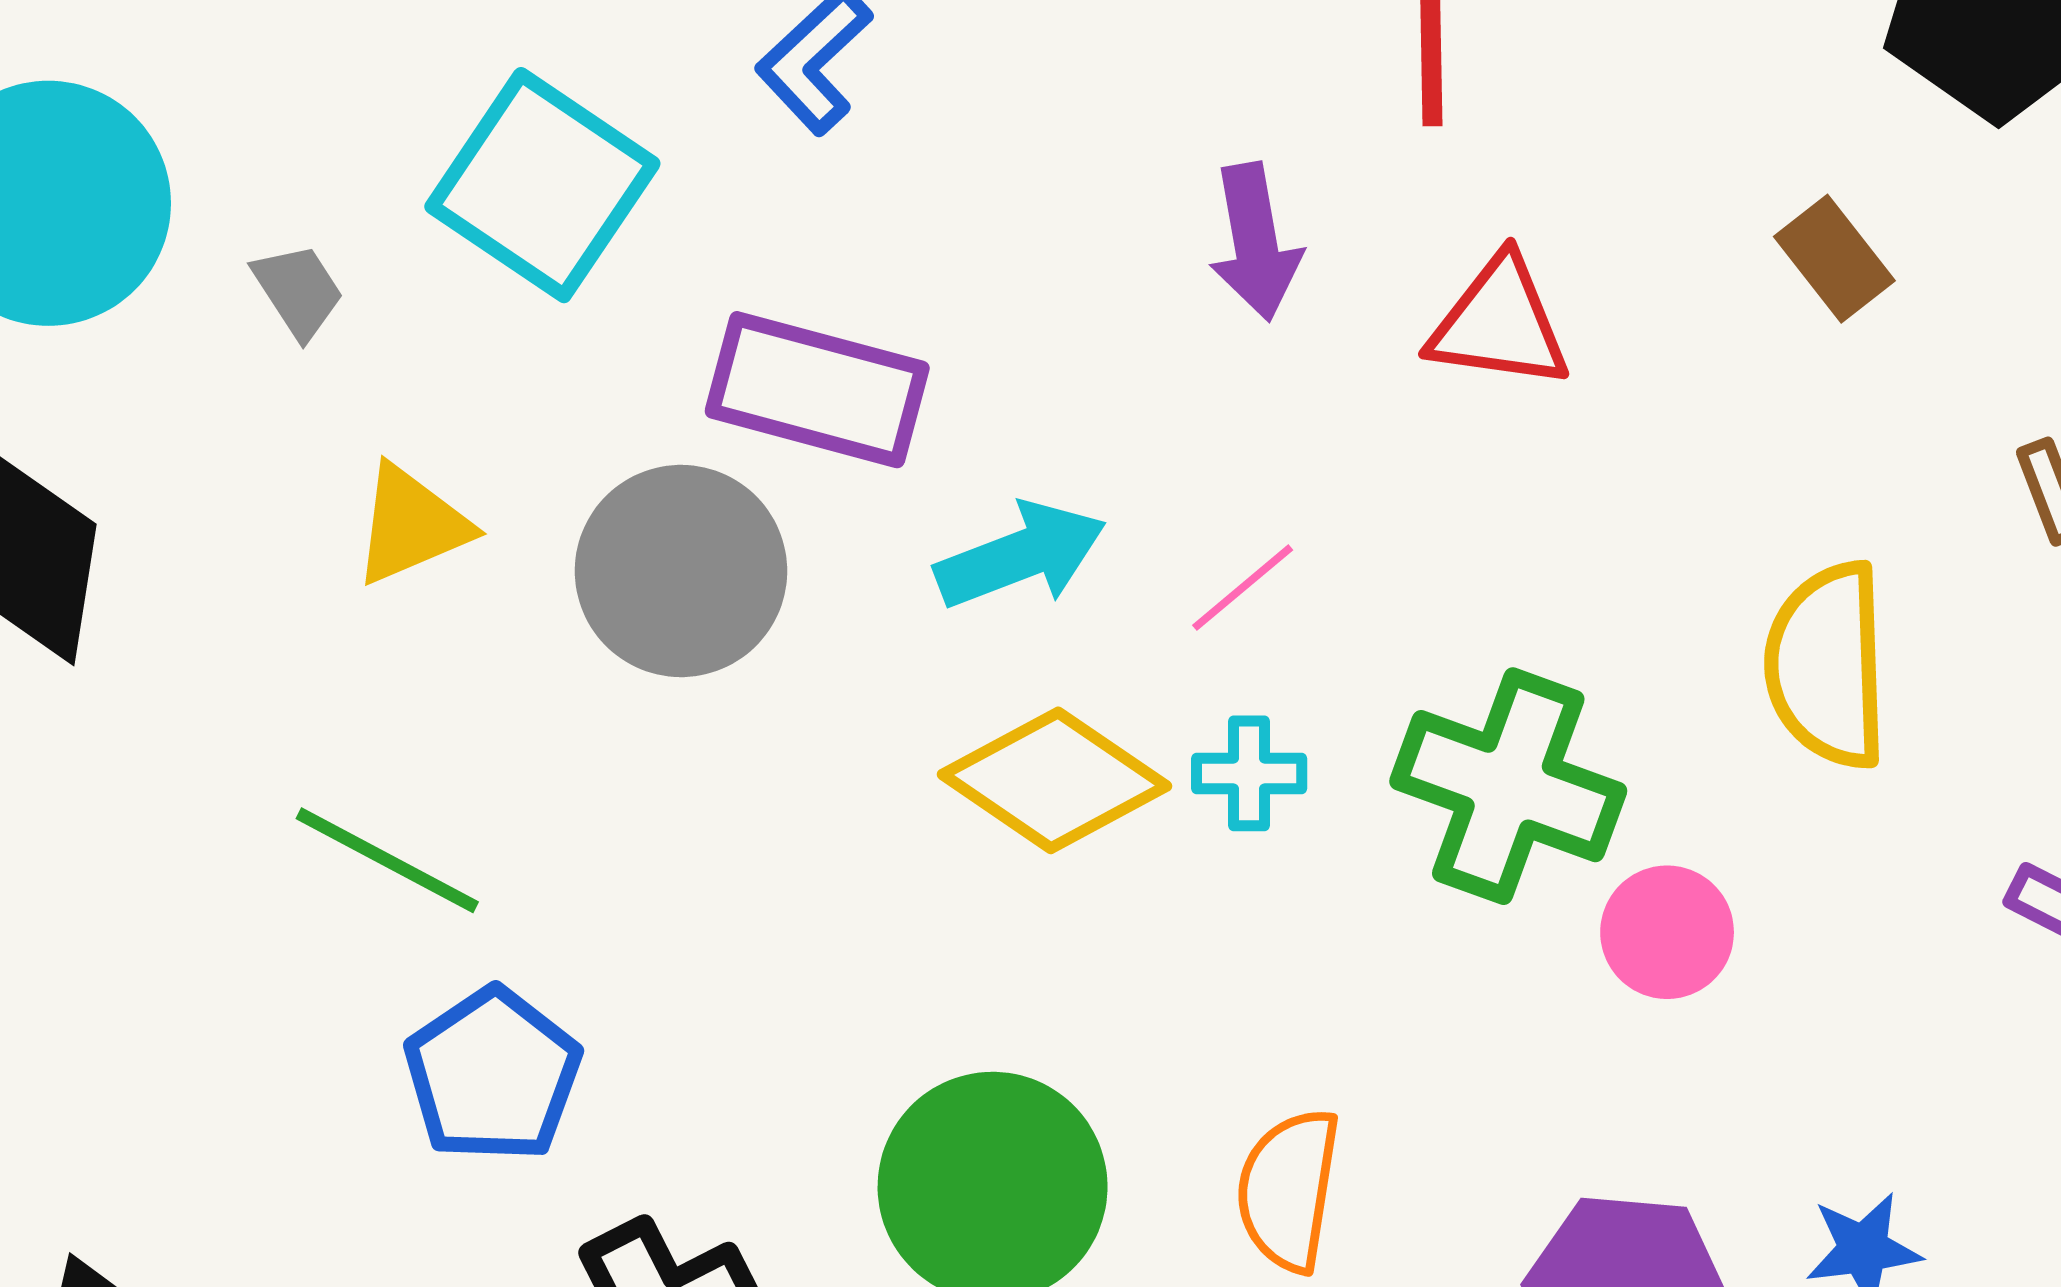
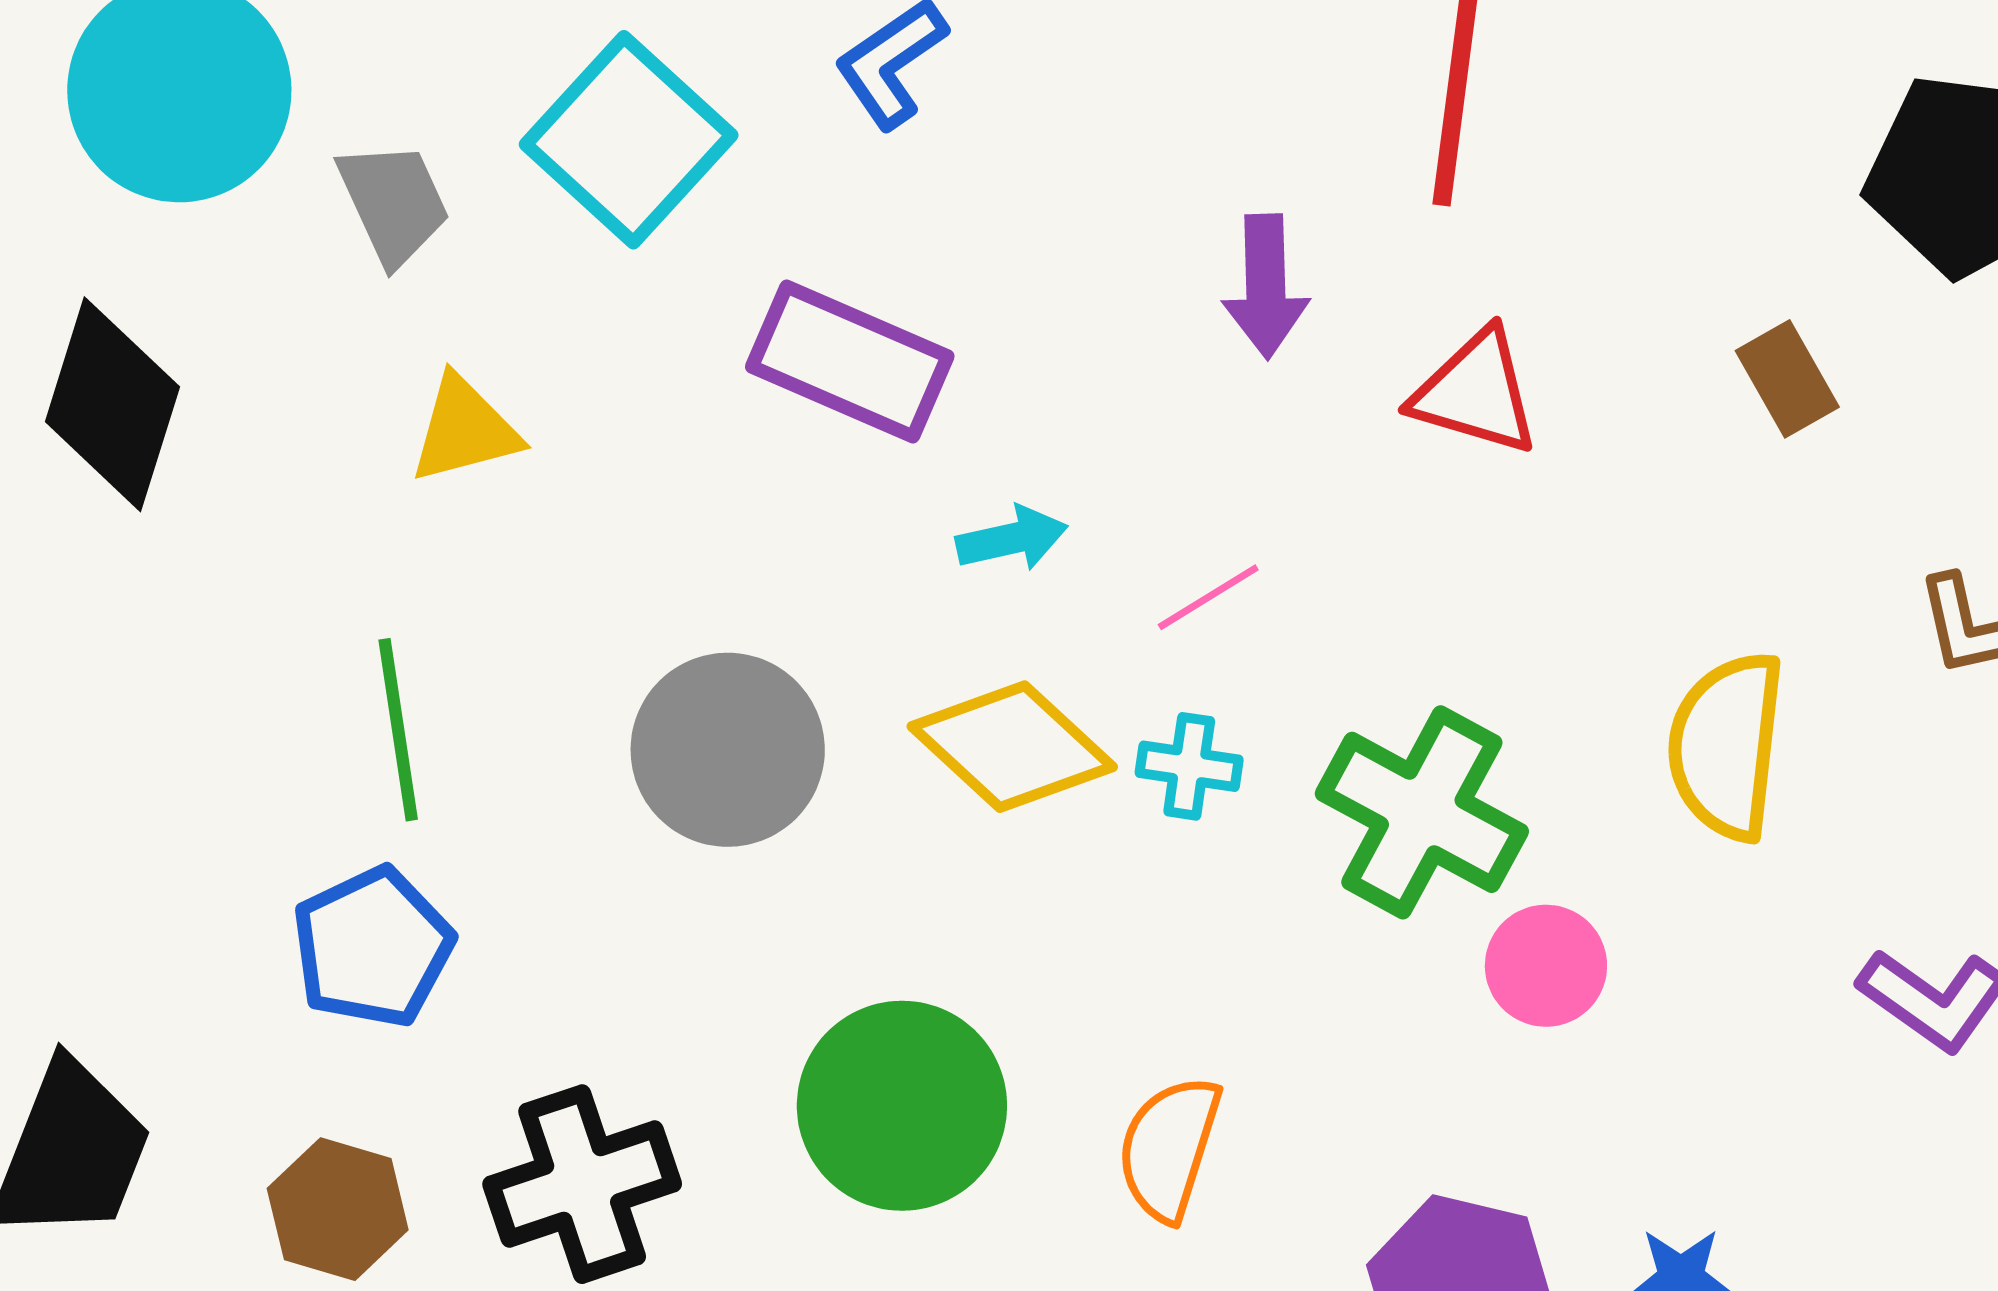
gray trapezoid: (298, 291) -> (394, 203), size x1.4
cyan arrow: (1021, 555) -> (1012, 539), size x0.7
gray circle: (681, 571) -> (728, 750), moved
green line: (387, 860) -> (398, 730), turned 45
blue pentagon: (493, 1075) -> (373, 947), moved

